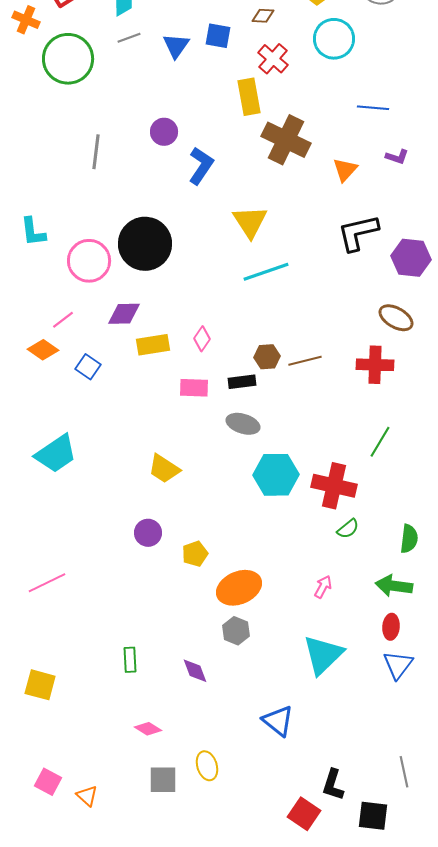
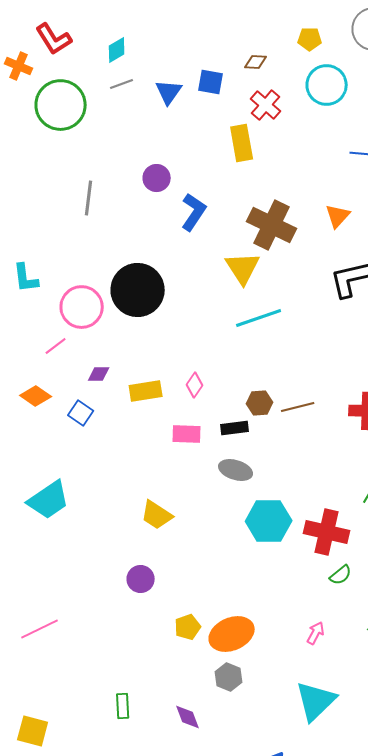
brown cross: (286, 140) -> (272, 225), moved
purple diamond: (124, 314) -> (99, 374), moved, size x0.7
pink line: (63, 320) -> (56, 346), moved
yellow pentagon: (195, 554) -> (188, 627), moved

